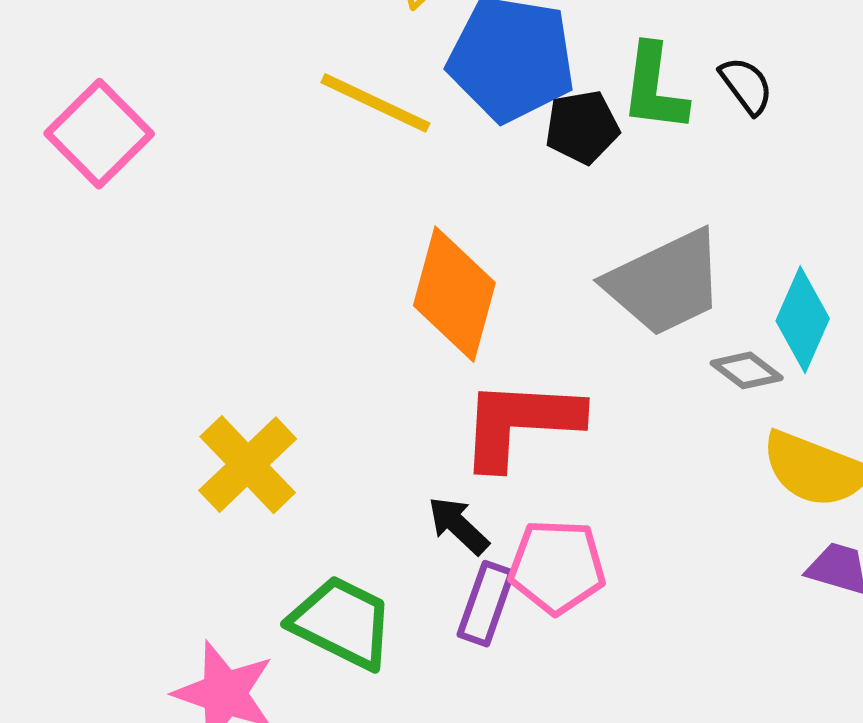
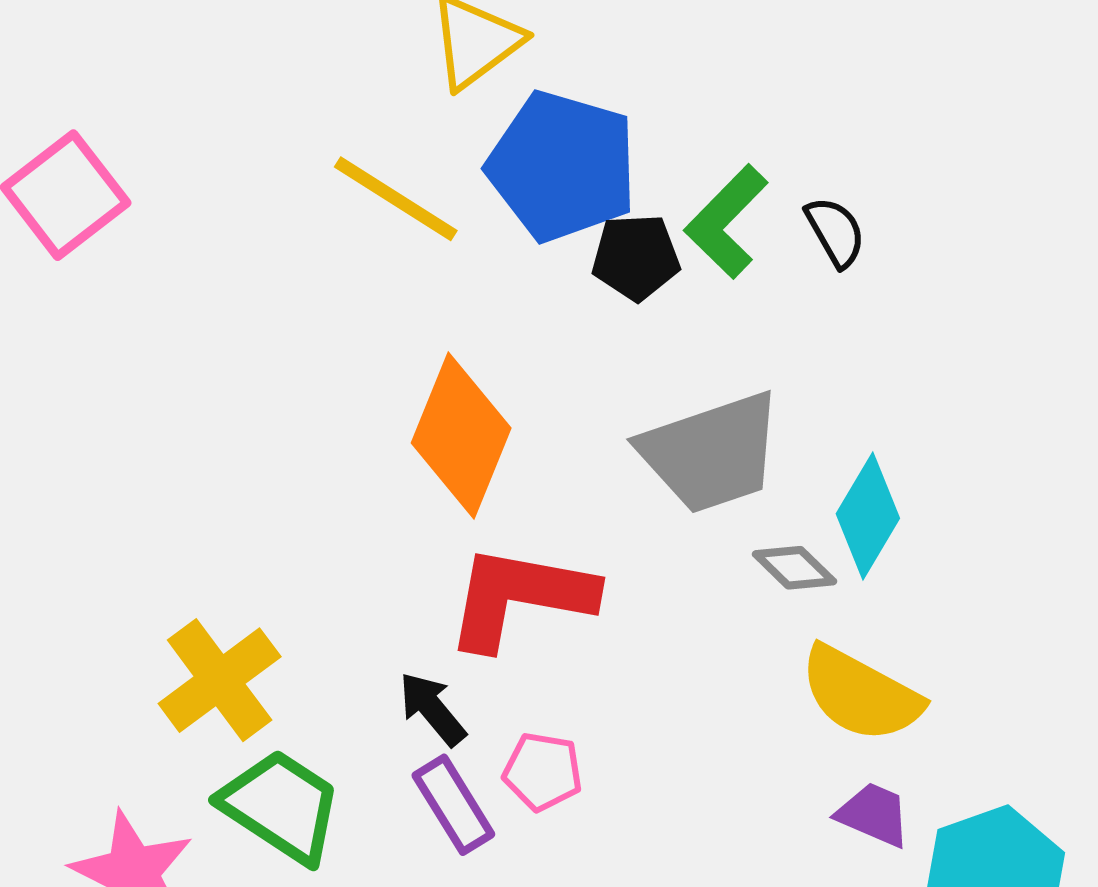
green L-shape: (654, 88) -> (726, 222), turned 30
yellow cross: (248, 465) -> (220, 680), moved
pink pentagon: (557, 567) -> (543, 772), size x0.7
purple rectangle: (486, 604) -> (453, 805), turned -58

